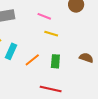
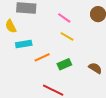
cyan rectangle: (11, 51) -> (24, 44), turned 42
green rectangle: (55, 61) -> (64, 64), turned 48

